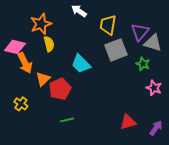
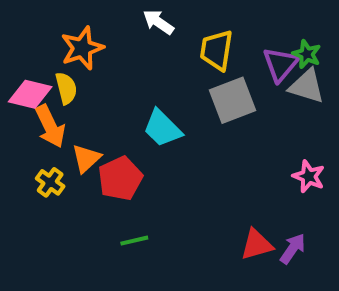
yellow semicircle: (49, 44) -> (66, 88), moved
green star: (143, 64) -> (307, 54), moved
yellow cross: (21, 104) -> (50, 182), moved
purple arrow: (156, 128) -> (293, 249), moved

